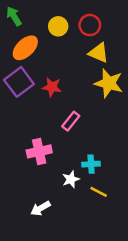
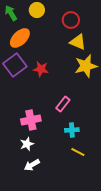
yellow circle: (58, 26) -> (37, 10), moved
yellow star: (109, 83) -> (86, 66), turned -30
pink rectangle: (71, 121) -> (63, 104), moved
white star: (71, 179) -> (27, 144), moved

